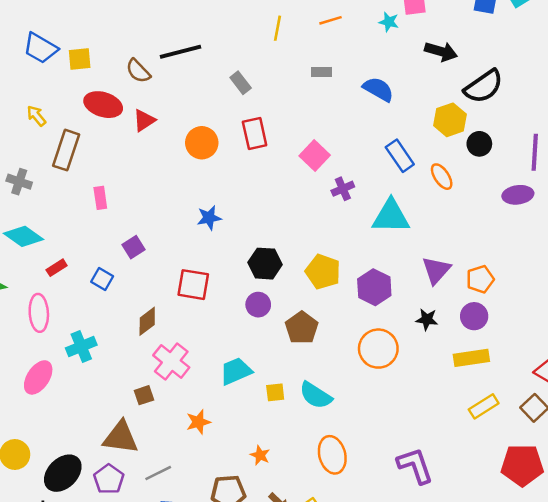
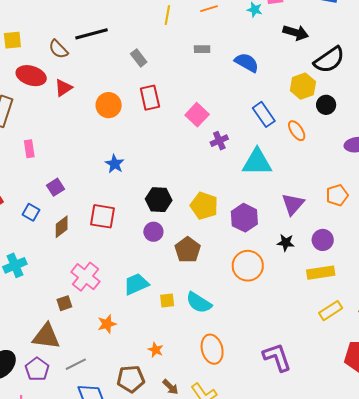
blue star: (209, 218) -> (115, 164), turned -30
orange pentagon: (480, 279) -> (337, 195), moved
brown diamond: (147, 321) -> (62, 227), moved

